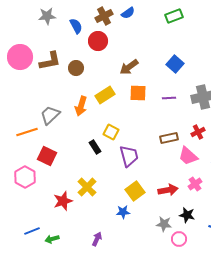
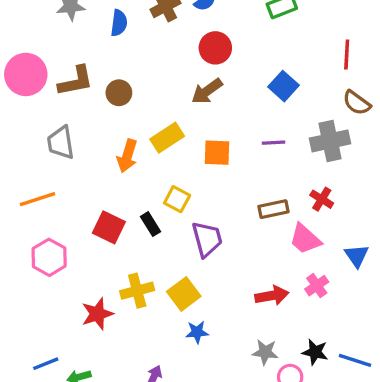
blue semicircle: (76, 26) -> (119, 23), turned 35
red circle: (98, 41) -> (215, 48), moved
orange square: (138, 93) -> (217, 153), moved
gray trapezoid: (50, 115) -> (61, 143), moved, turned -55
red cross: (198, 132) -> (322, 199), turned -32
red square: (47, 156) -> (109, 227), moved
pink hexagon: (25, 177) -> (49, 257), moved
yellow cross: (87, 187) -> (137, 291), turned 30
yellow square: (135, 191) -> (184, 294), moved
black star: (187, 215) -> (315, 352), moved

